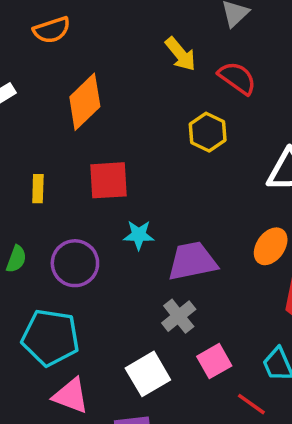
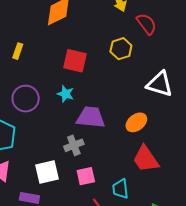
red square: (109, 180) -> (75, 61), moved

